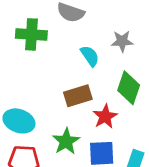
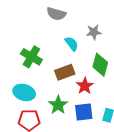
green cross: (31, 34) -> (31, 57), moved, turned 30

